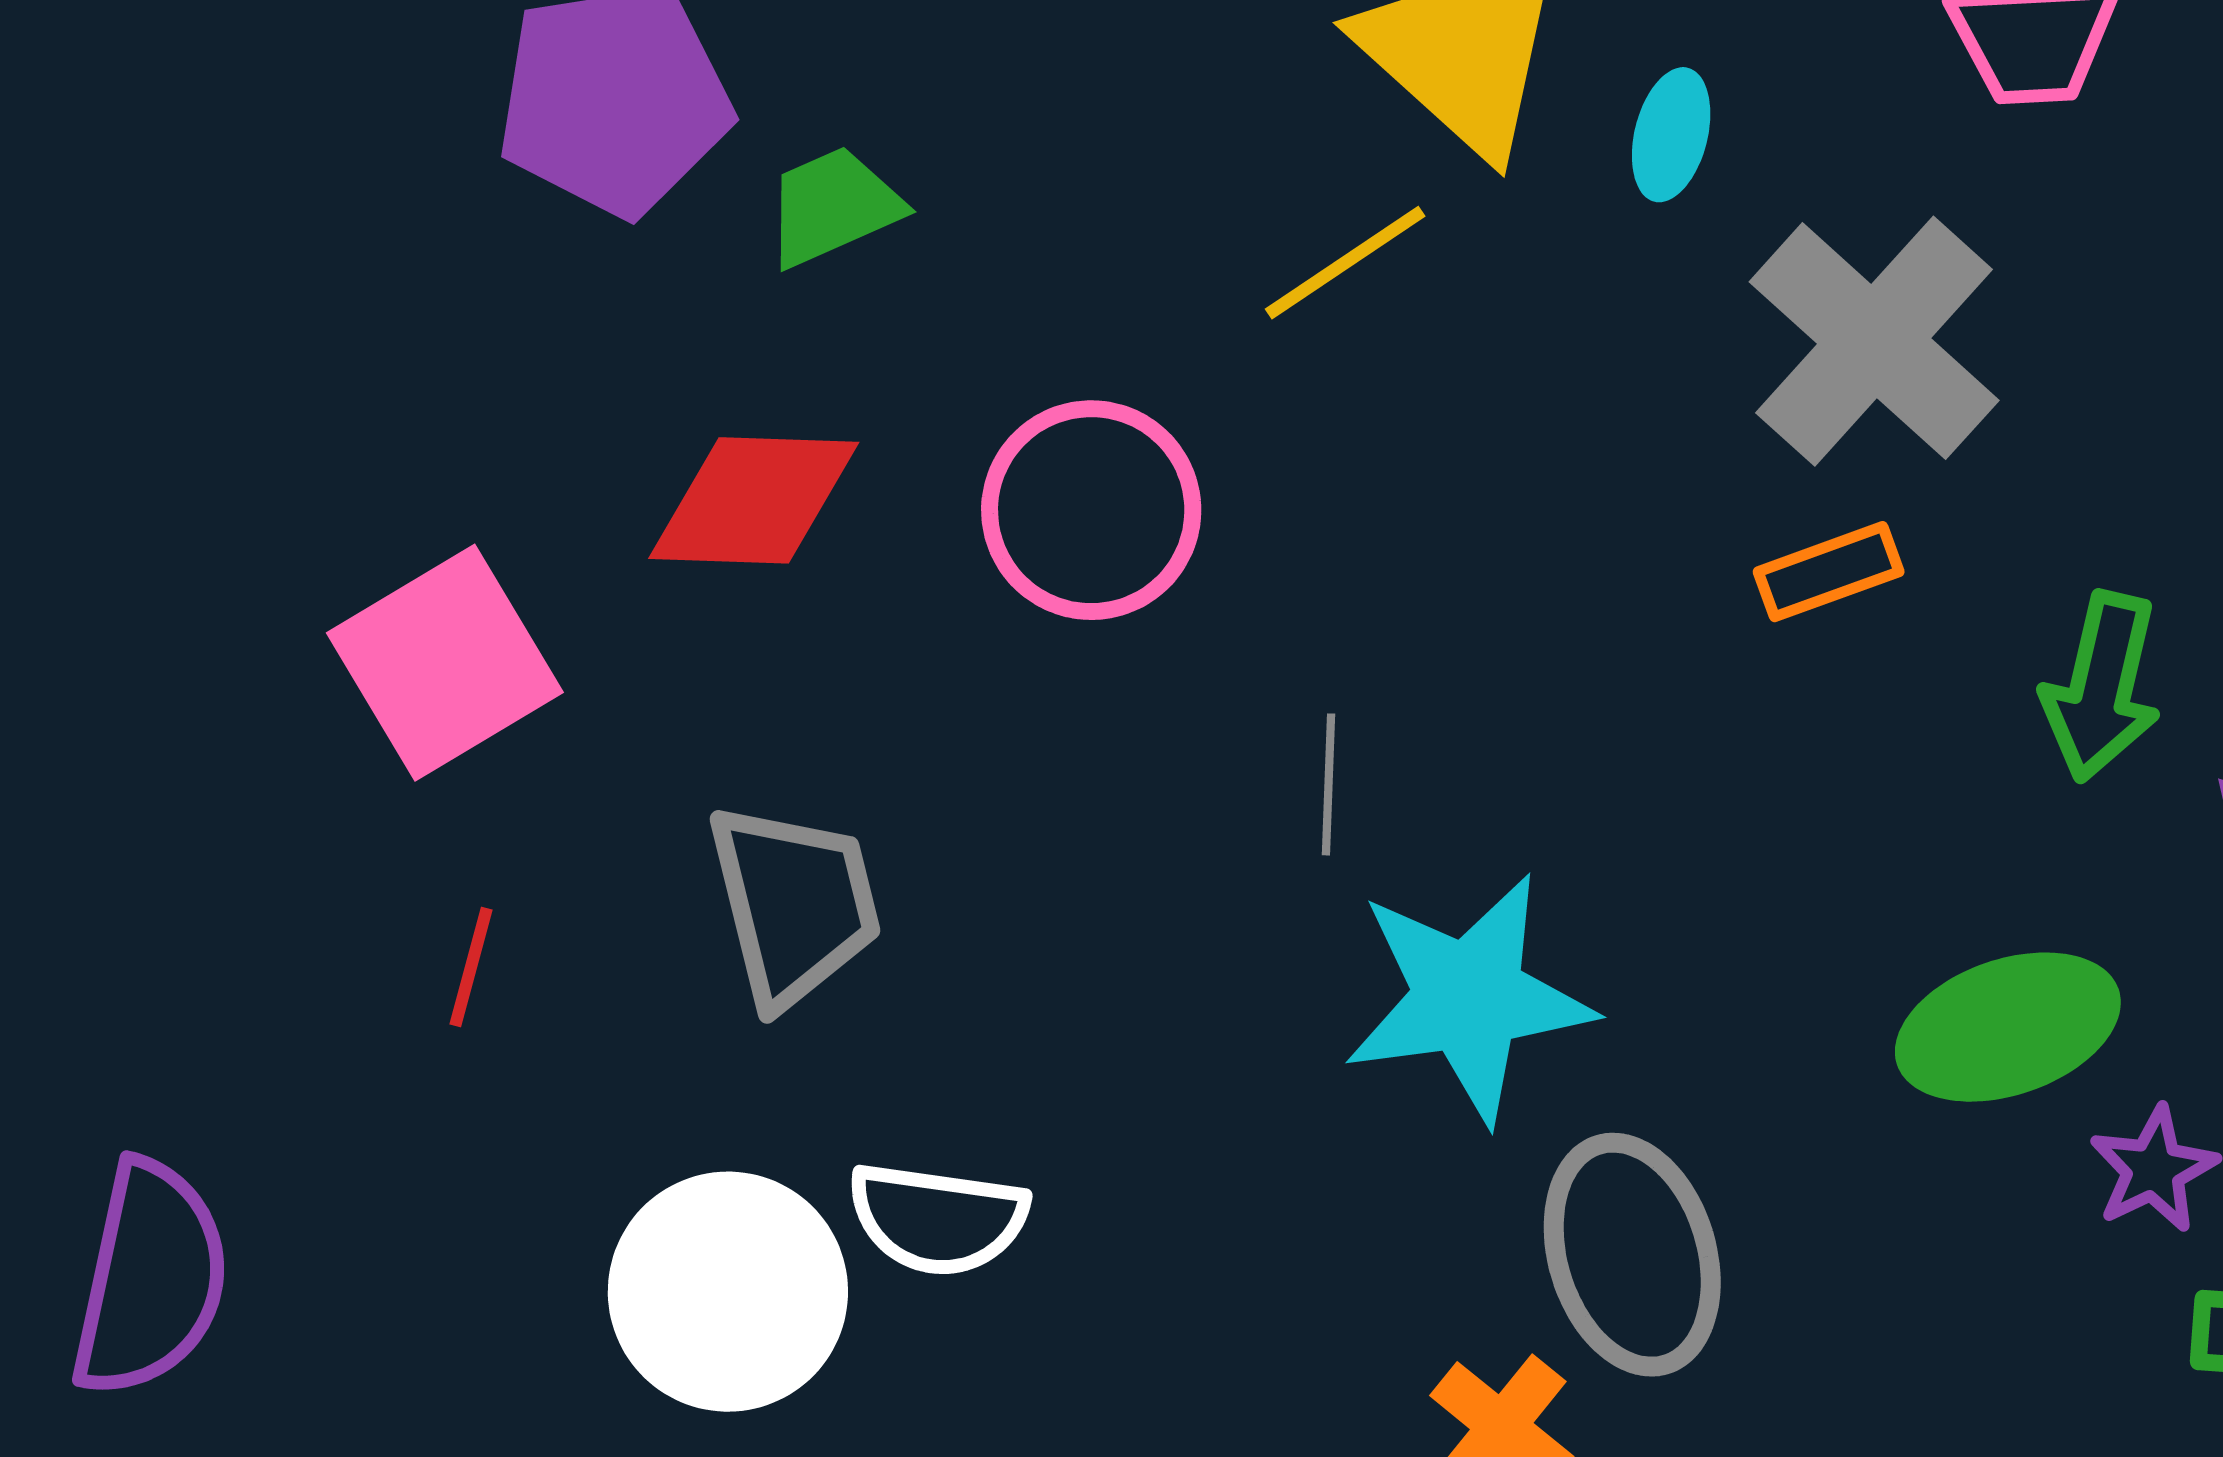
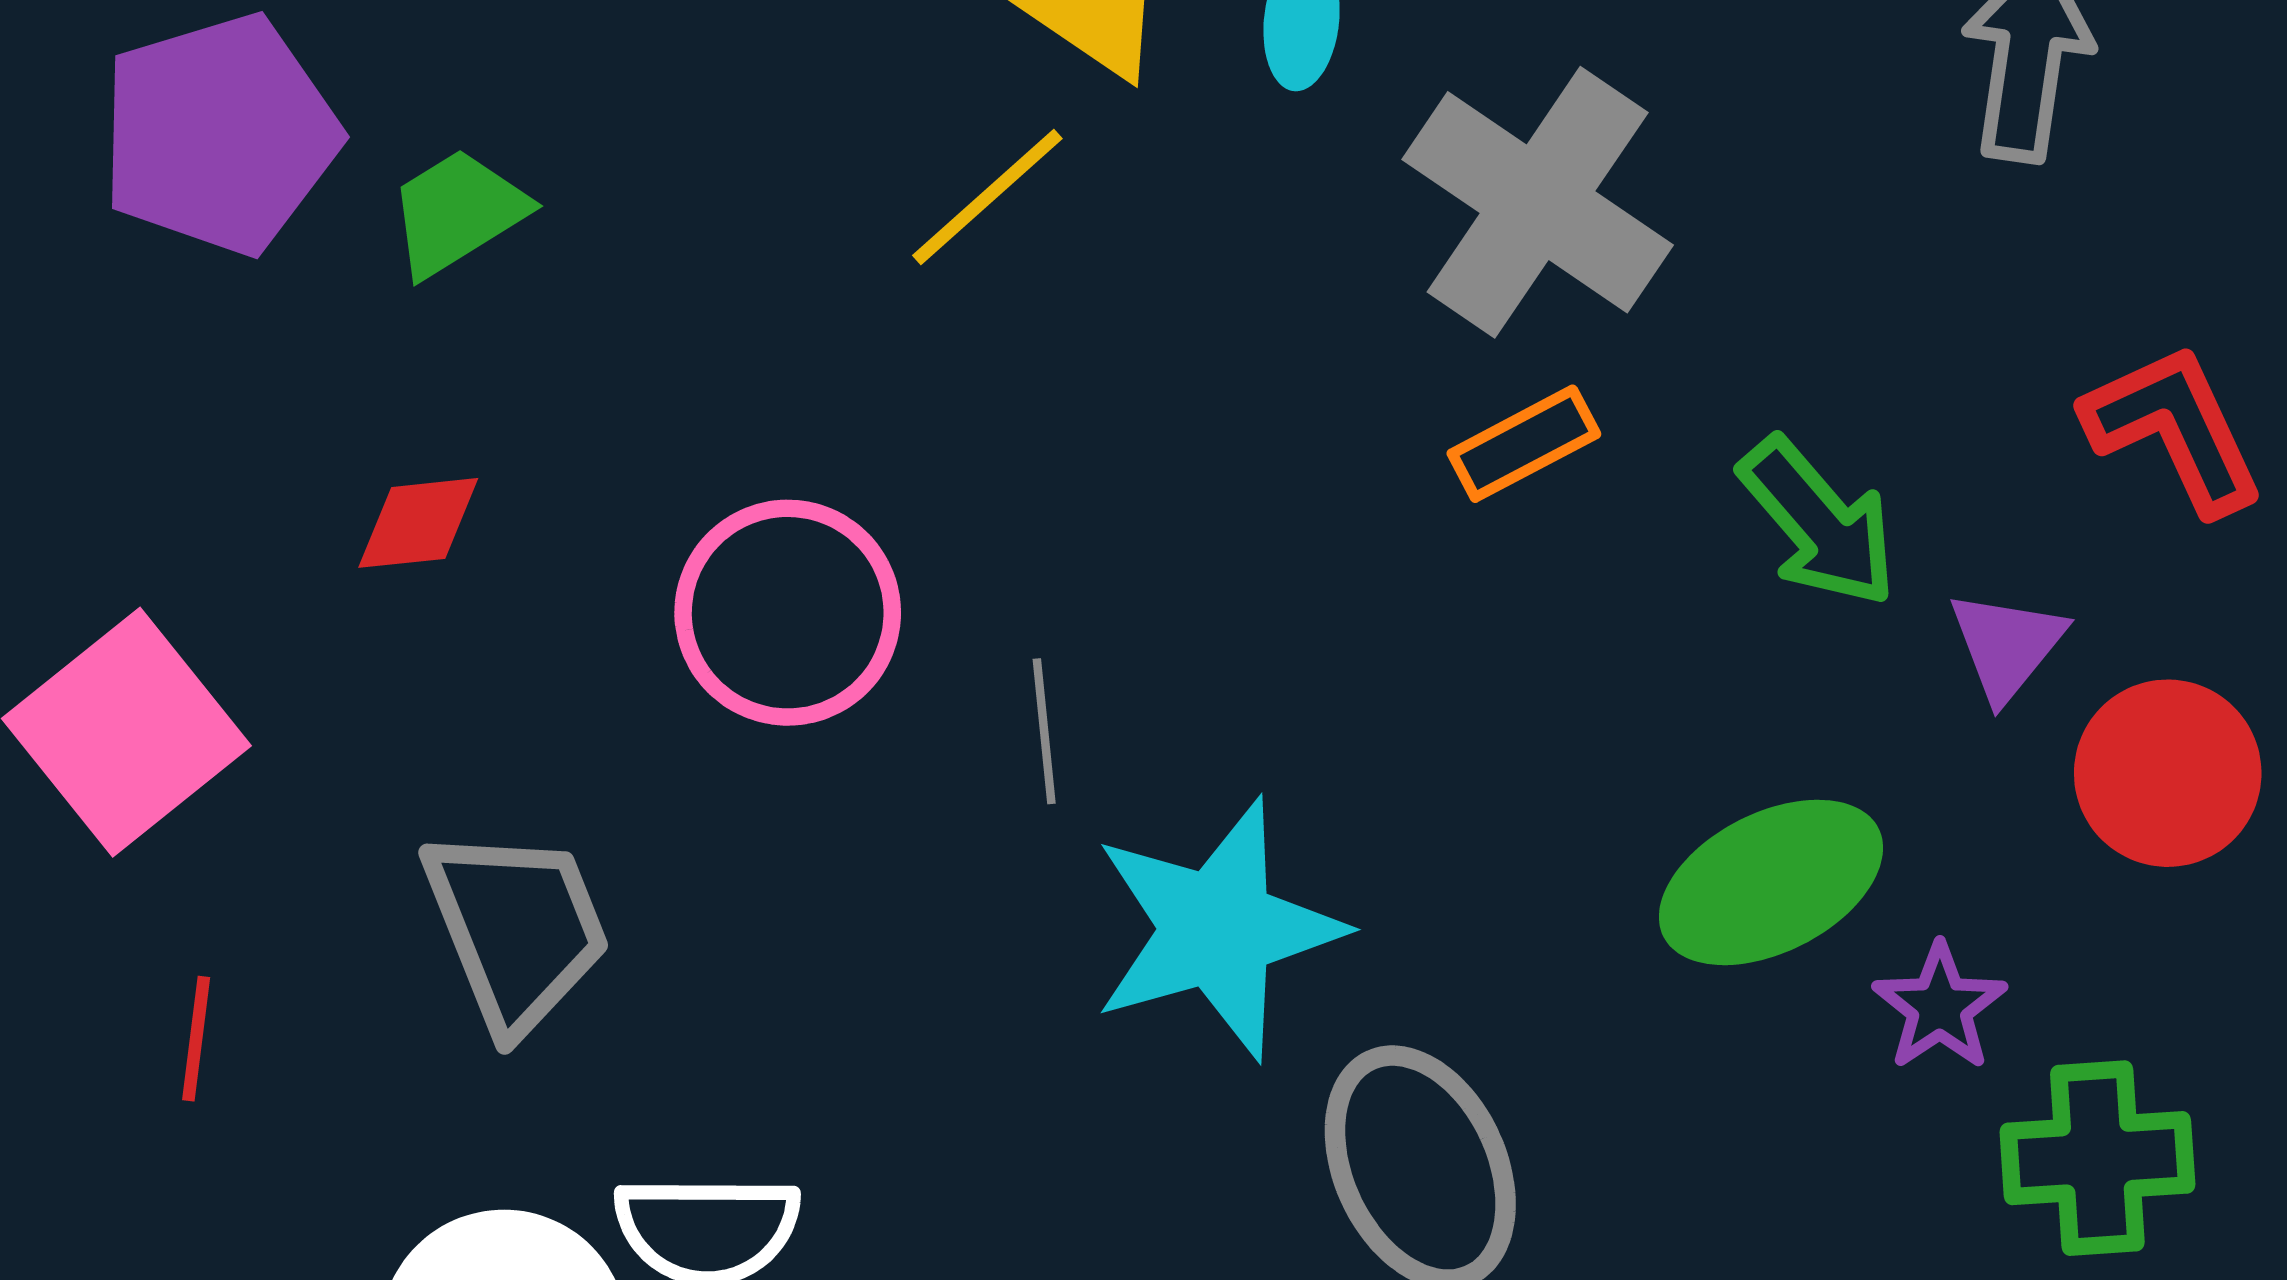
red diamond: (754, 500) -> (418, 523), size x0.6
pink circle: (1091, 510) -> (788, 613), moved
green arrow: (2102, 687) -> (1818, 522), turned -46

